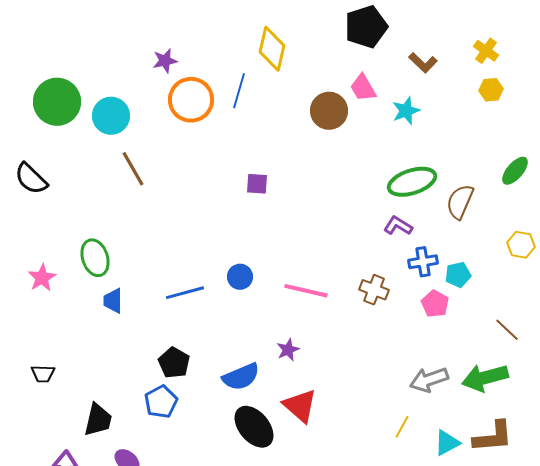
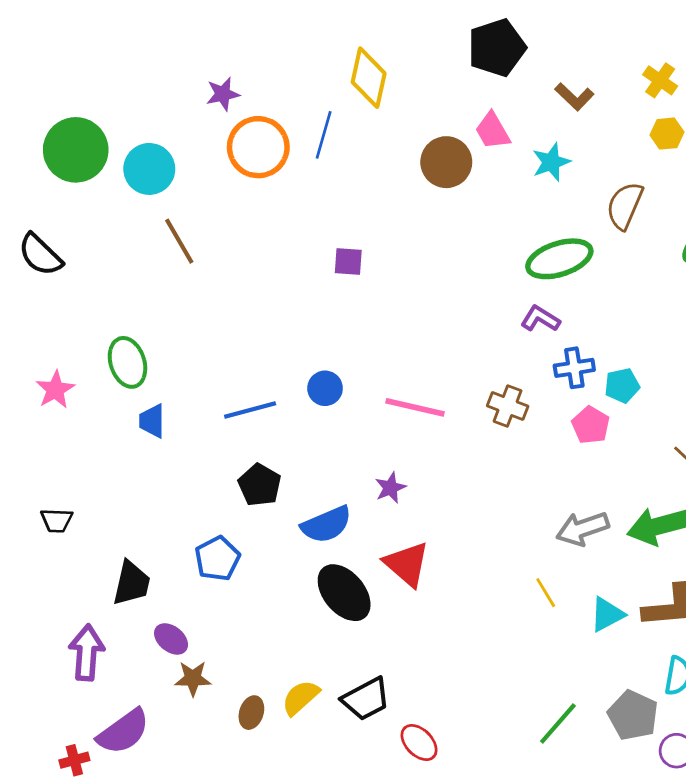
brown semicircle: (460, 202) -> (625, 206), moved
black pentagon: (174, 363) -> (260, 485), moved
yellow line: (402, 427) -> (546, 593), turned -60

